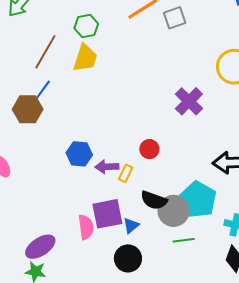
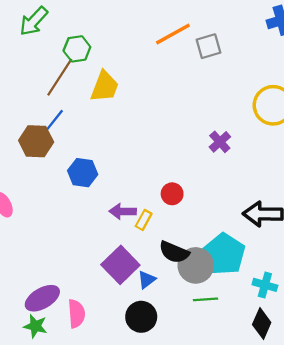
green hexagon: (86, 26) -> (77, 49), moved
purple cross: (189, 101) -> (220, 142), size x0.7
blue hexagon: (79, 154) -> (83, 173), moved
purple square: (107, 214) -> (120, 265), turned -36
pink semicircle: (86, 227) -> (76, 314), moved

